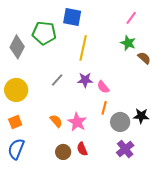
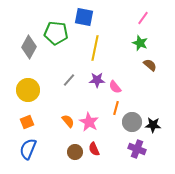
brown semicircle: (144, 58) -> (150, 65), moved
black star: (141, 116) -> (153, 125), moved
purple cross: (125, 149) -> (137, 149), turned -30

